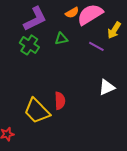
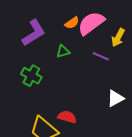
green cross: (29, 45) -> (31, 76), moved
red semicircle: (60, 101) -> (67, 117), turned -66

